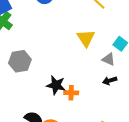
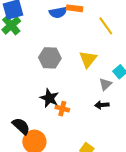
gray triangle: (109, 59) -> (105, 84), turned 40
gray hexagon: (20, 61) -> (50, 58), moved

